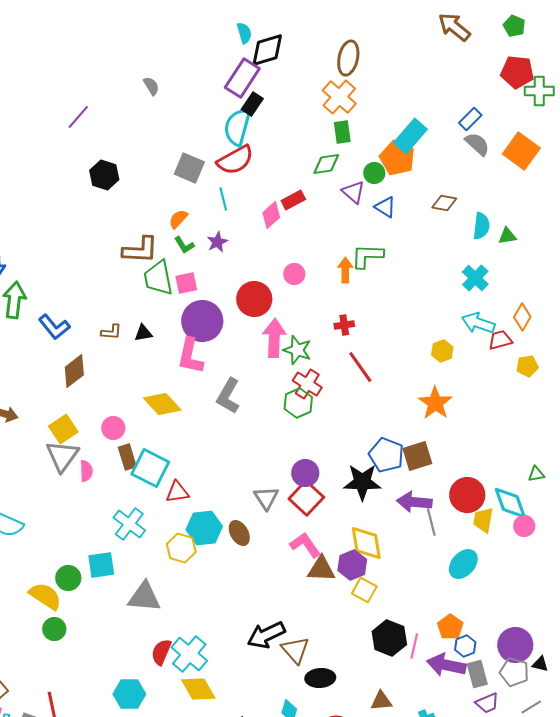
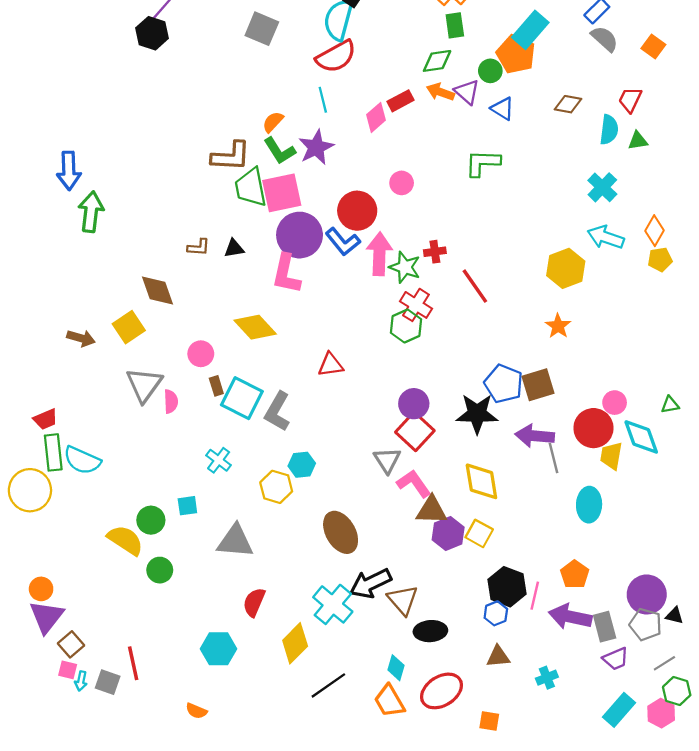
orange square: (521, 151) -> (653, 46), size x0.6
gray square: (189, 168) -> (262, 29), moved
black hexagon: (104, 175) -> (152, 33), moved
purple star: (217, 242) -> (316, 147), size x1.5
green L-shape: (184, 245) -> (280, 151), size x1.4
orange arrow: (345, 270) -> (440, 92), moved, turned -70
pink square: (186, 283) -> (282, 193), size x1.6
red cross: (344, 325) -> (435, 252), moved
blue L-shape: (54, 327) -> (343, 242), moved
red trapezoid: (500, 340) -> (630, 100), moved, turned -50
yellow hexagon: (442, 351) -> (566, 268), size x1.6
yellow pentagon: (527, 366) -> (660, 259), moved
brown diamond: (74, 371) -> (158, 291), turned -72
gray L-shape: (228, 396) -> (277, 411), moved
orange star: (435, 403) -> (558, 326), size x0.7
yellow square: (63, 429) -> (129, 327), moved
brown rectangle: (127, 457) -> (216, 386), size x0.7
red triangle: (177, 492) -> (331, 365), moved
gray triangle: (266, 498) -> (387, 460), moved
cyan cross: (129, 524) -> (219, 460), size x0.7
pink circle: (524, 526) -> (615, 403), moved
cyan hexagon: (204, 528) -> (302, 465), size x0.7
brown ellipse: (239, 533) -> (341, 532), moved, size x1.5
cyan ellipse: (463, 564) -> (589, 505), turned -40
cyan square: (101, 565) -> (187, 506), size x0.7
purple hexagon: (352, 565) -> (448, 533), moved
green circle: (54, 629) -> (160, 570), moved
blue hexagon: (465, 646) -> (496, 613), moved
cyan cross: (189, 654) -> (333, 604), moved
yellow diamond: (198, 689) -> (295, 643), turned 75

